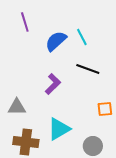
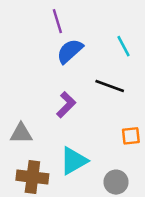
purple line: (25, 22) -> (57, 21), moved
cyan line: (82, 37) -> (123, 46), moved

